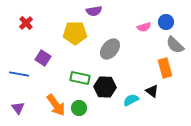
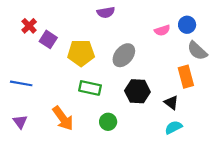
yellow pentagon: (75, 33) -> (81, 53), moved
purple square: (43, 58) -> (48, 39), moved
black hexagon: (105, 87) -> (137, 91), moved
cyan semicircle: (131, 100) -> (173, 127), moved
green circle: (79, 108) -> (108, 122), moved

